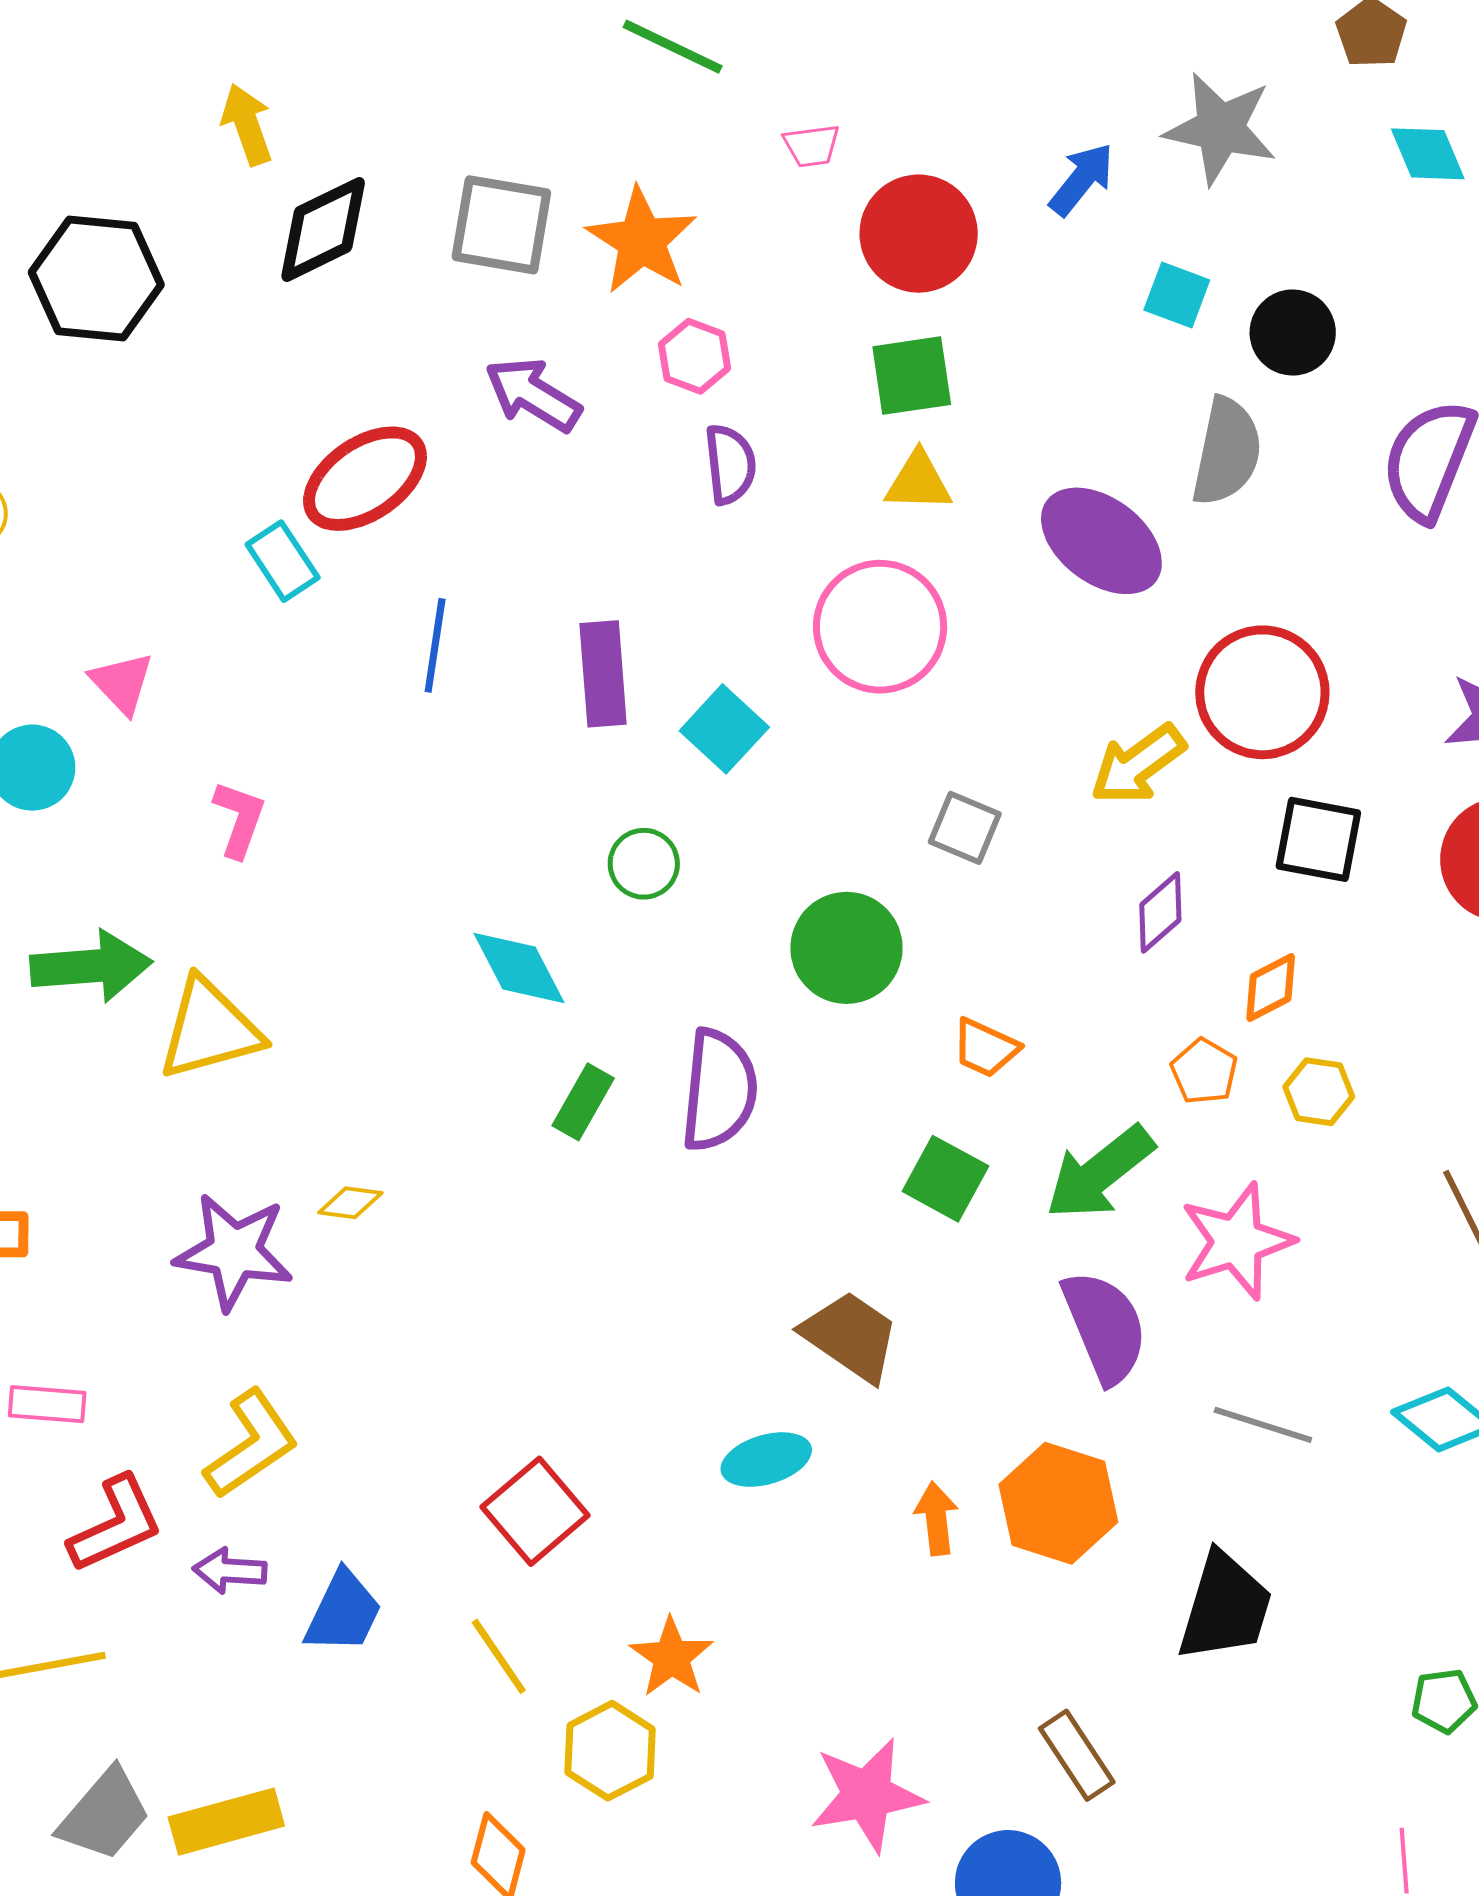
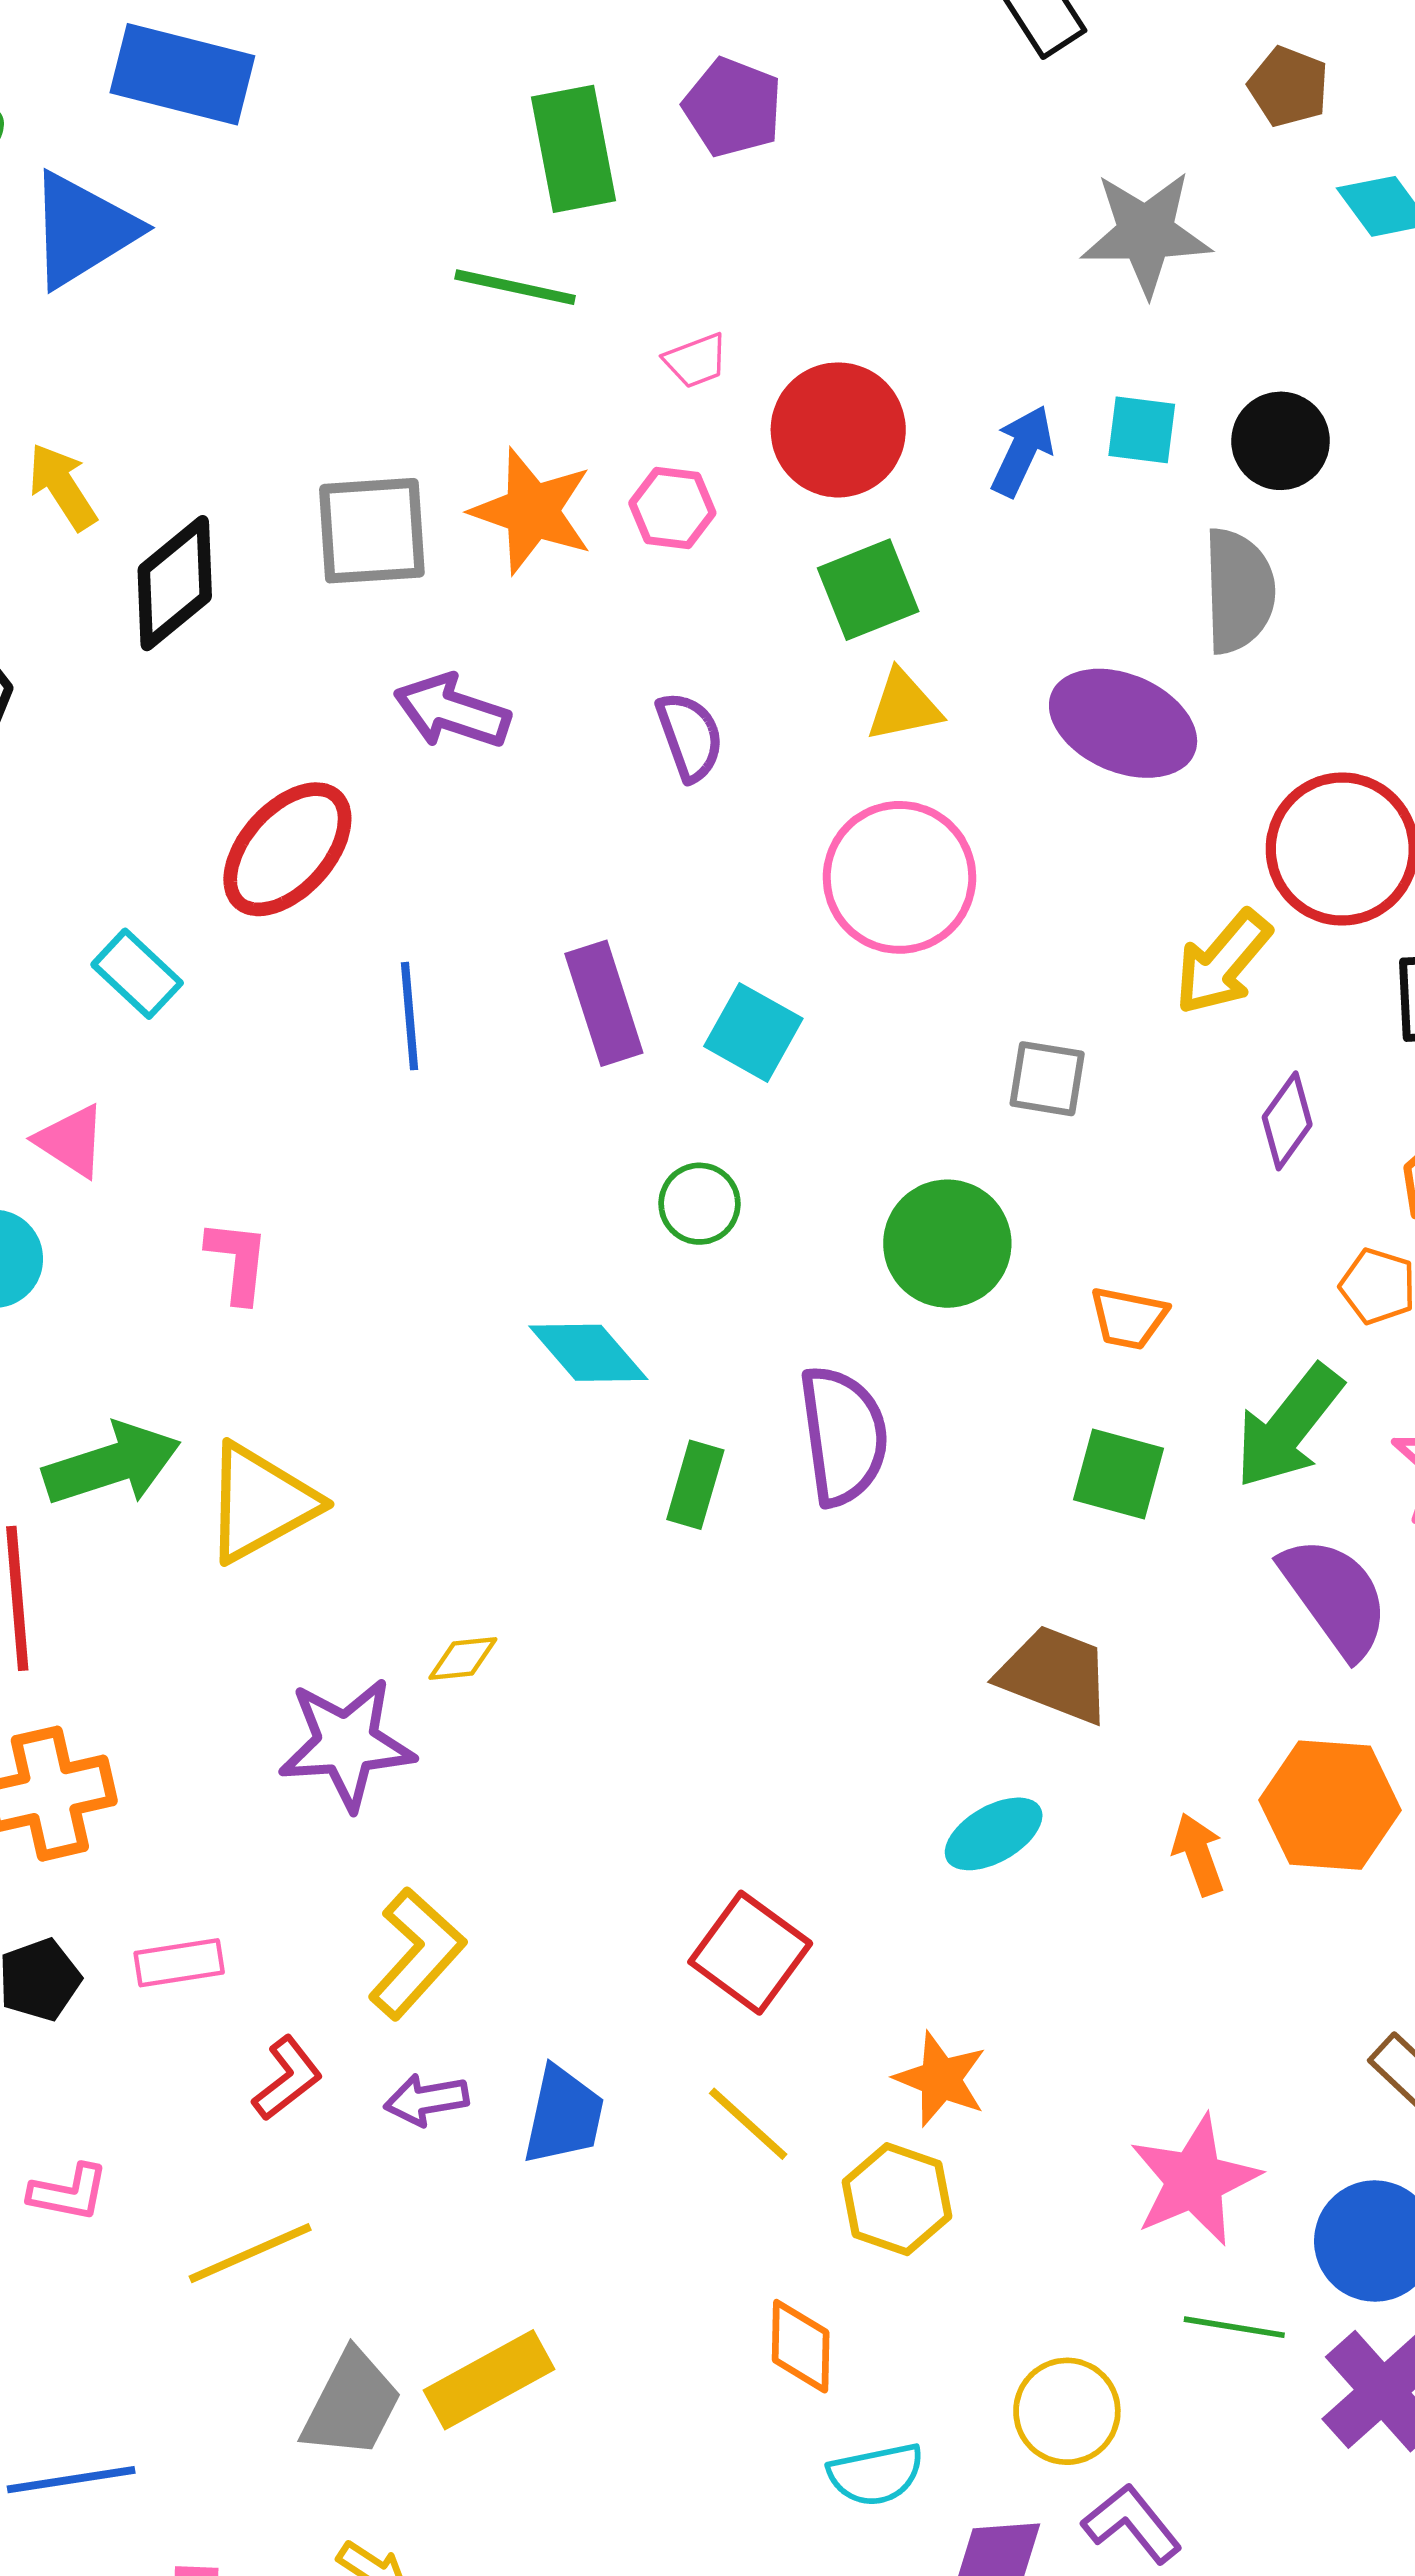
blue arrow: (1082, 179) -> (1022, 451), moved
pink hexagon: (695, 356) -> (672, 508), moved
cyan rectangle: (283, 561) -> (137, 974), moved
red L-shape: (116, 1524) -> (287, 2078), size x0.7

